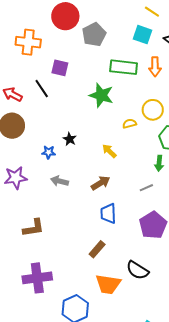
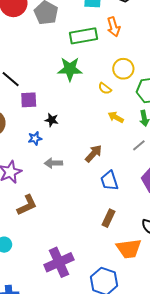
purple square: (60, 68) -> (29, 100), moved
yellow semicircle: (130, 124) -> (105, 88), turned -112
yellow arrow: (109, 151) -> (116, 117), moved
brown L-shape: (33, 228) -> (27, 205), moved

